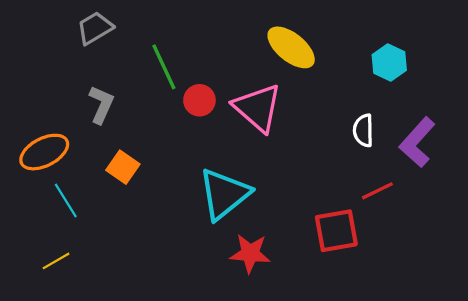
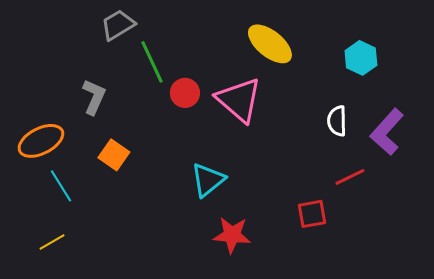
gray trapezoid: (95, 28) -> (118, 25), moved
cyan triangle: (224, 194) -> (208, 180), size x0.7
red square: (336, 231) -> (312, 214), size x0.7

